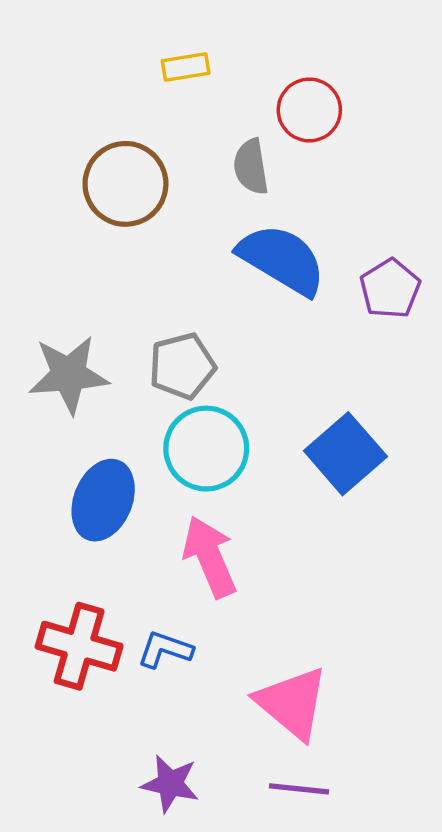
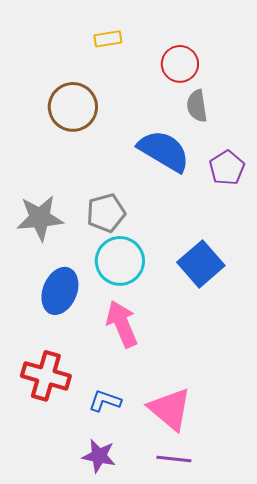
gray semicircle: (251, 167) -> (197, 106), moved
blue L-shape: (165, 650) -> (105, 401), moved

